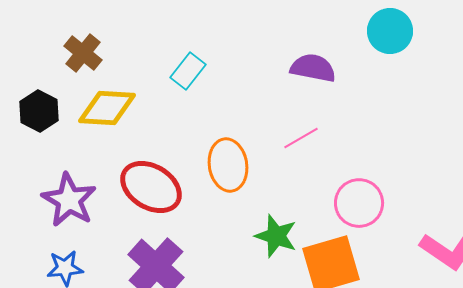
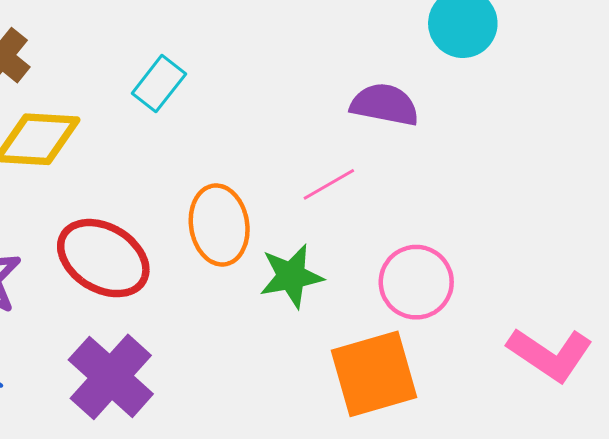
purple semicircle: (313, 68) -> (385, 105), moved
green star: (276, 236) -> (291, 276), moved, turned -30

